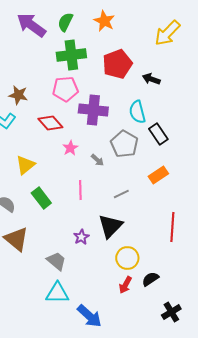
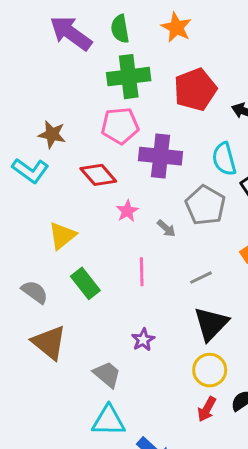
green semicircle: (65, 22) -> (120, 29), turned -36
black triangle: (110, 226) -> (211, 324), moved

